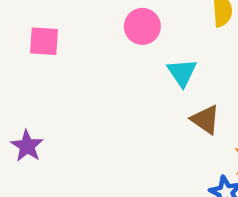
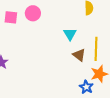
pink circle: (142, 26) -> (33, 13), moved

